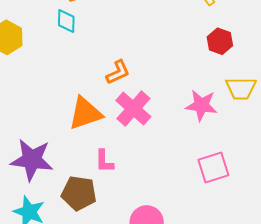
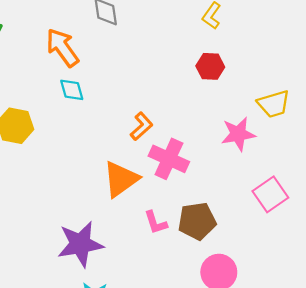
red hexagon: (220, 41) -> (210, 66), moved
brown pentagon: (79, 193) -> (197, 221), moved

